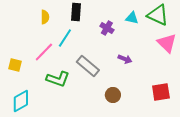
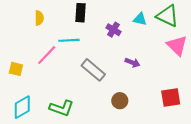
yellow semicircle: (45, 17) -> (39, 18), moved
cyan line: (65, 38) -> (69, 40), turned 54
green L-shape: (58, 79) -> (61, 108), moved

